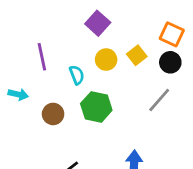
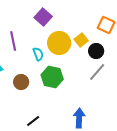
purple square: (98, 23) -> (43, 17), moved
yellow circle: (106, 60) -> (59, 43), size x1.5
black circle: (170, 62) -> (96, 51), moved

